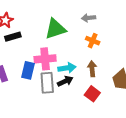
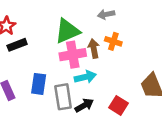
pink cross: (45, 59) -> (73, 55), moved
brown arrow: (92, 69) -> (94, 48), moved
black arrow: (65, 81) -> (84, 105), moved

